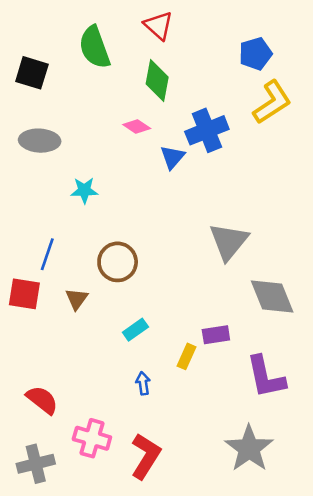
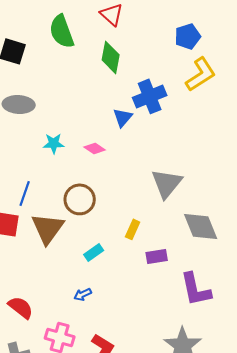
pink diamond: (137, 126) -> (95, 148), moved
brown triangle: (77, 299) -> (48, 228), size x1.8
yellow rectangle: (187, 356) -> (133, 229), moved
blue arrow: (143, 383) -> (83, 294), moved, turned -108

